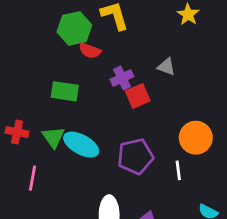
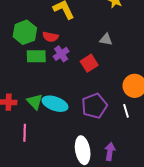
green hexagon: (74, 28) -> (25, 32), moved
purple cross: (122, 78) -> (61, 54), moved
green rectangle: (65, 91) -> (36, 56), moved

